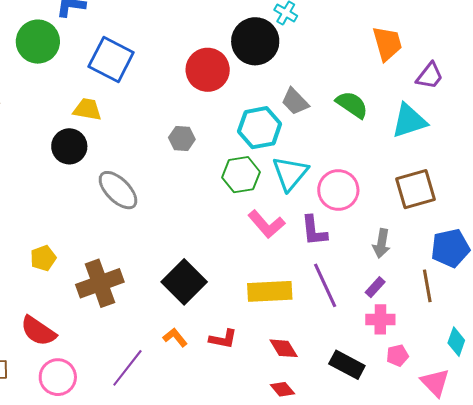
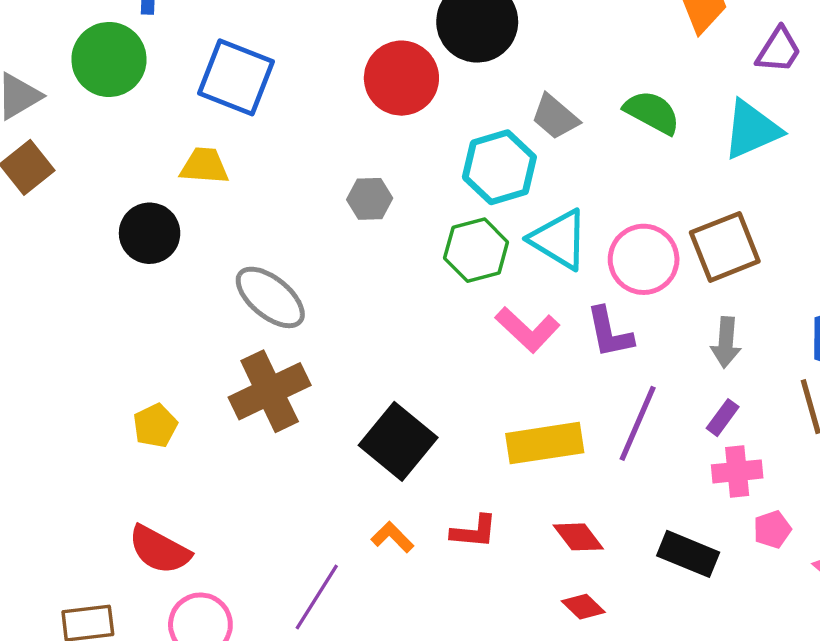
black circle: (69, 146) -> (150, 233), moved
cyan triangle: (290, 173) -> (559, 239), turned -33
brown square: (415, 189) -> (725, 247), moved
brown cross: (100, 283) -> (270, 391), moved
purple line: (325, 285) -> (638, 423), turned 54

